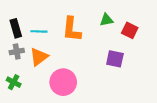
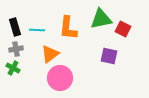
green triangle: (106, 20) -> (101, 19), size x1.6
orange triangle: (39, 57) -> (50, 54), moved
green cross: (14, 82) -> (13, 68), moved

